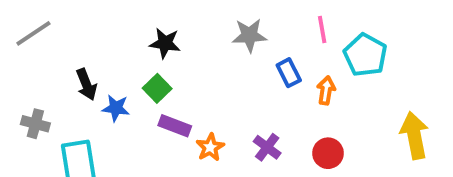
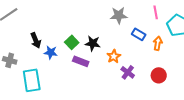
black star: (165, 43) -> (93, 43), moved
blue rectangle: (289, 73) -> (139, 34), turned -32
orange star: (210, 147) -> (114, 56), moved

